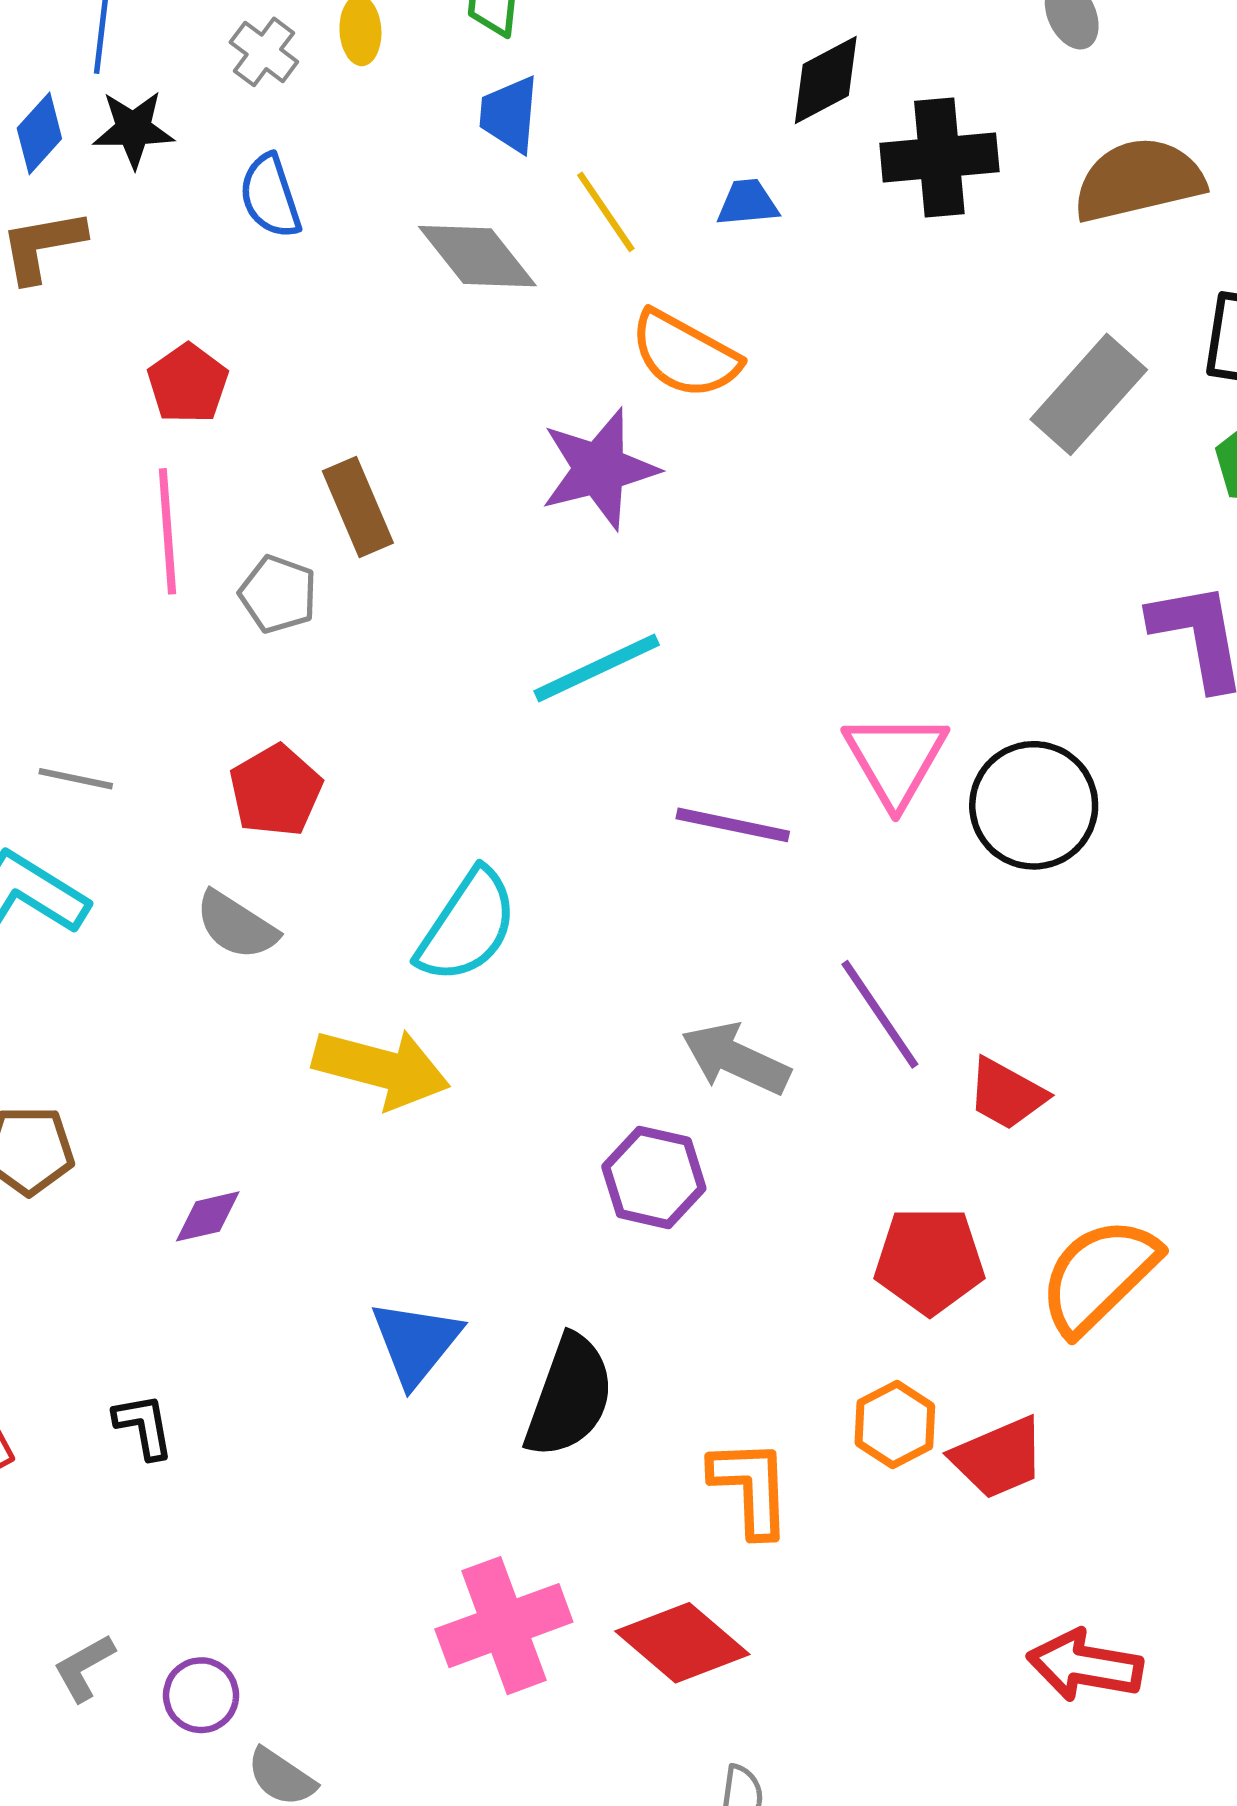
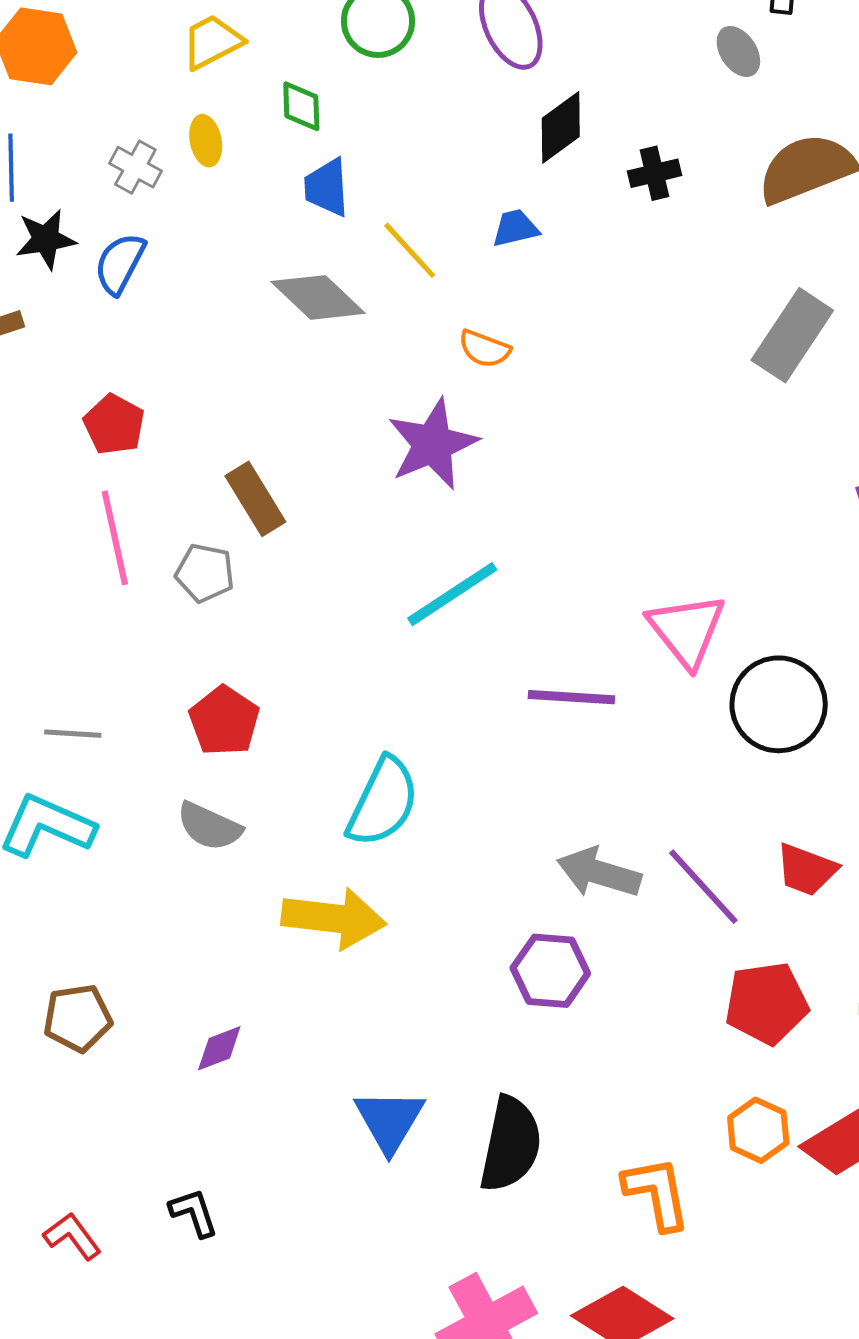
black cross: (939, 158) -> (654, 173), size x0.6
blue semicircle: (270, 196) -> (120, 264), moved, turned 54
orange semicircle: (685, 354) -> (484, 349), size x0.6
black circle: (1034, 805) -> (779, 704), moved
purple line: (880, 1014) -> (703, 887), moved

